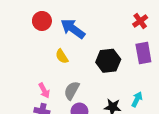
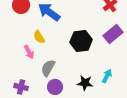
purple rectangle: (143, 53) -> (113, 34), turned 60
pink arrow: (44, 90) -> (29, 52), moved

